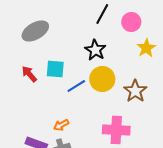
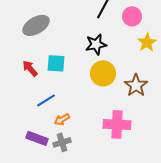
black star: (95, 50) -> (96, 44), turned 30
blue line: (76, 86) -> (46, 100), moved

